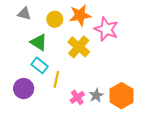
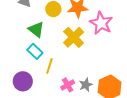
purple circle: (24, 89) -> (23, 81), moved

